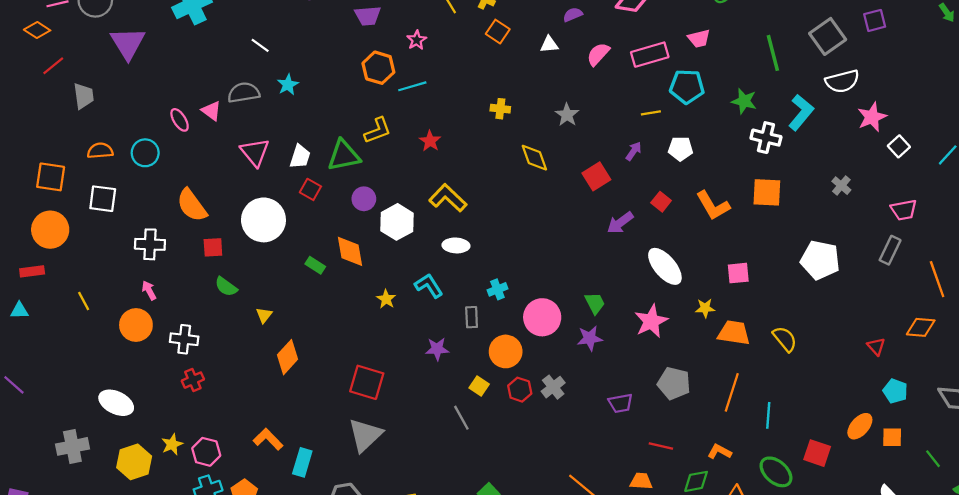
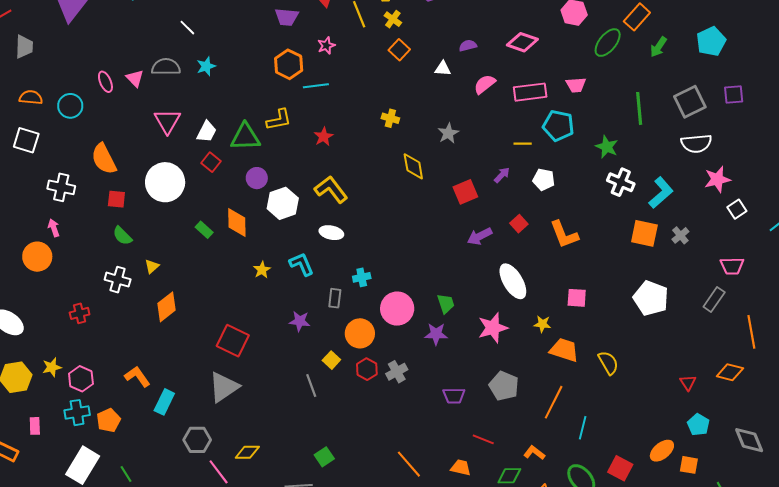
cyan L-shape: (801, 112) -> (661, 193), moved
orange square: (767, 192) -> (644, 233), moved
white cross: (184, 339) -> (118, 280), moved

